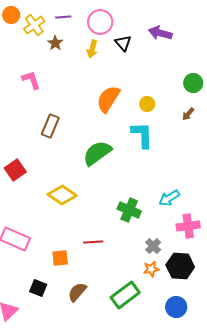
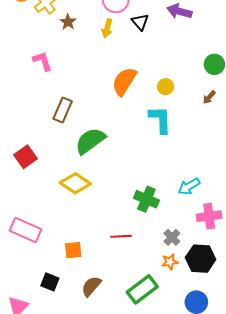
green semicircle: (97, 153) -> (90, 141), moved
red line: (93, 242) -> (121, 236), moved

